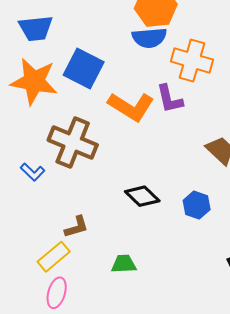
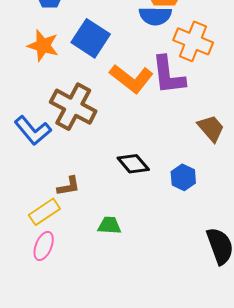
orange star: (34, 81) -> (43, 46), size x0.7
purple L-shape: (170, 99) -> (168, 75), size x1.4
blue L-shape: (33, 172) -> (33, 130), size x1.6

